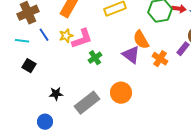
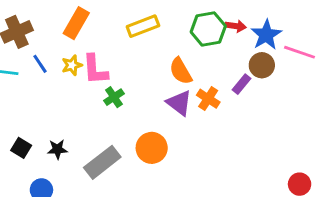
pink L-shape: (82, 39) -> (95, 70), turned 105
purple triangle: (131, 55) -> (179, 103), moved
black square: (29, 66) -> (21, 148), moved

